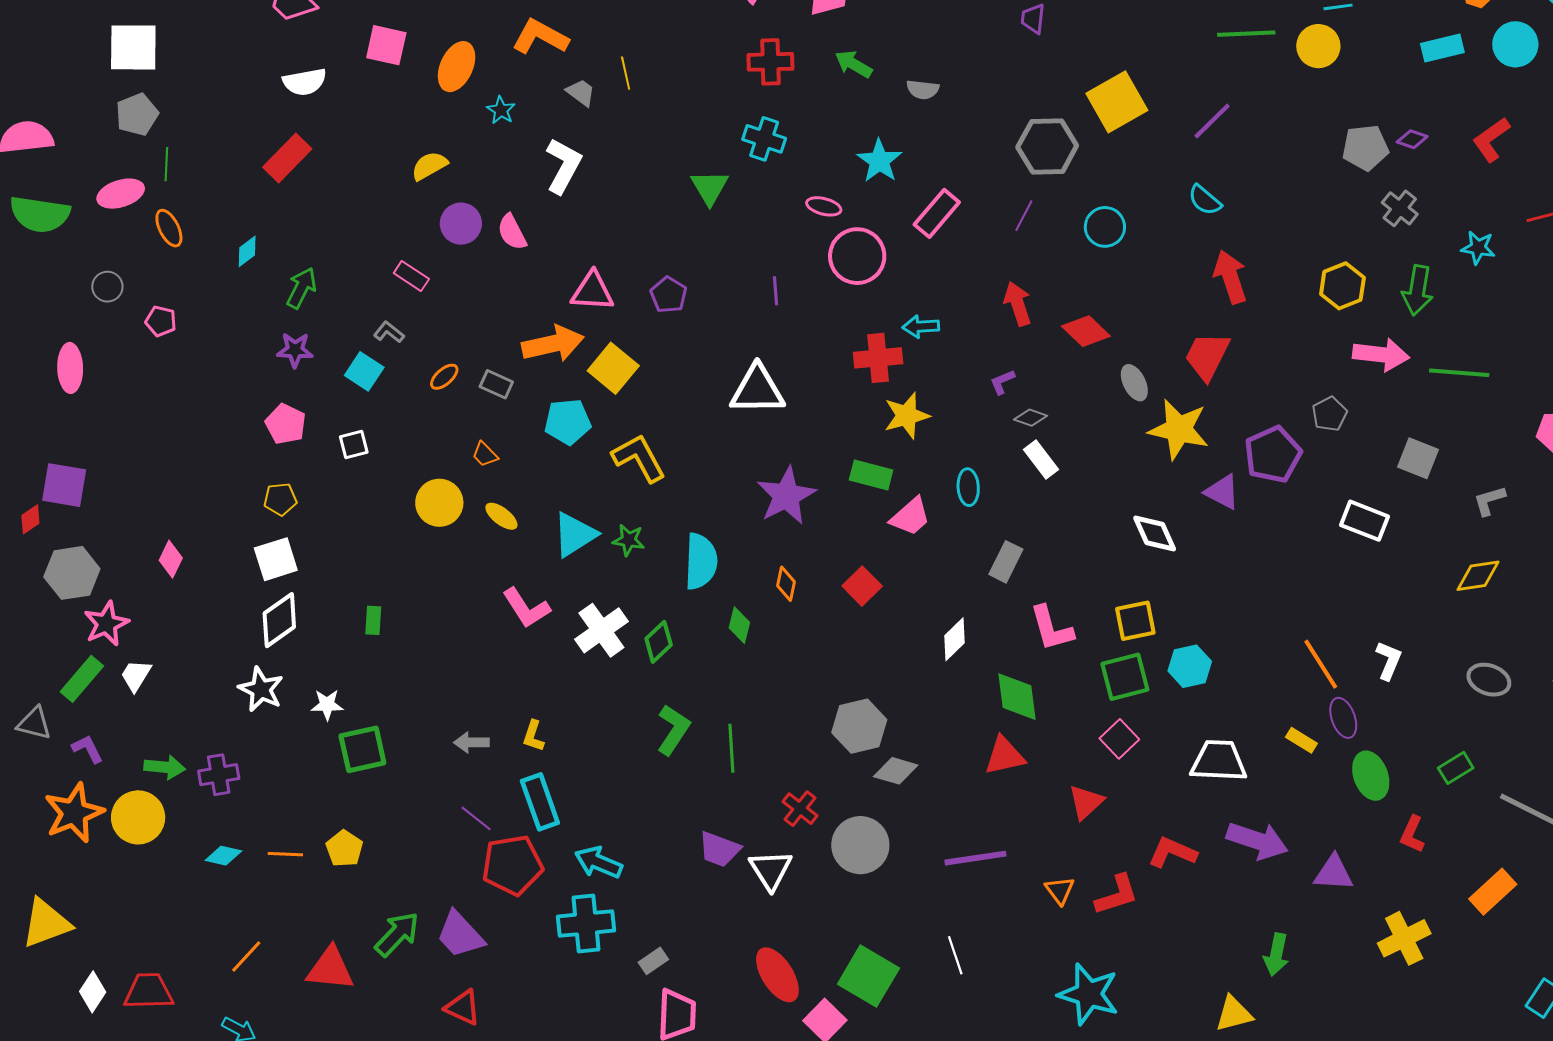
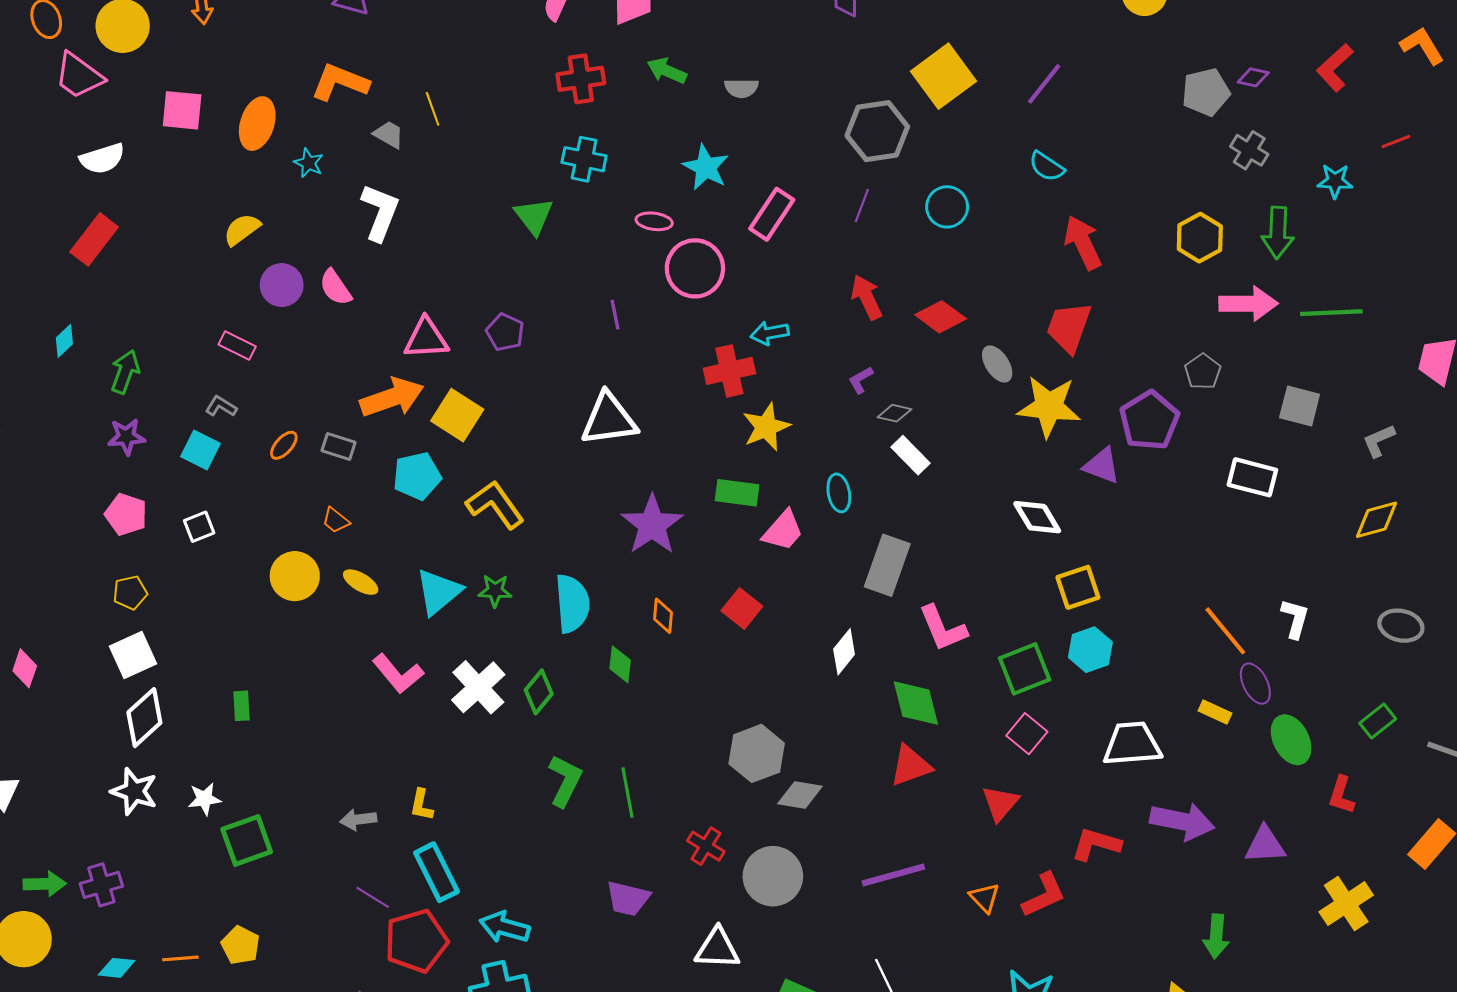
gray rectangle: (1006, 562) -> (887, 565), size x1.4
yellow square: (1135, 621) -> (1078, 587), moved
white triangle: (771, 870) -> (717, 949), moved, turned -48

